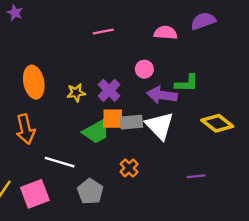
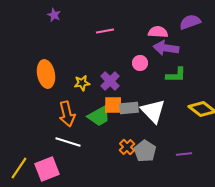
purple star: (15, 13) -> (54, 15), moved
purple arrow: (162, 95) -> (166, 48), moved
orange arrow: (26, 129) -> (67, 114), moved
gray pentagon: (90, 192) -> (145, 151), moved

